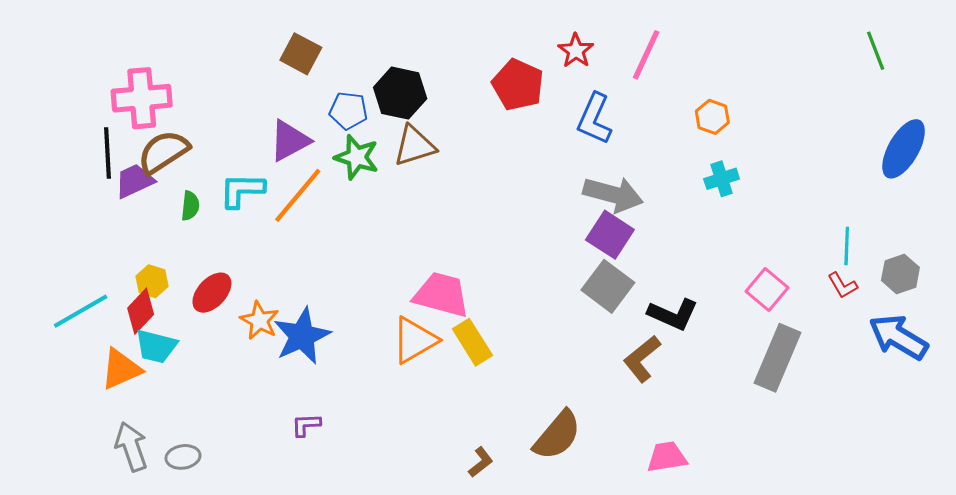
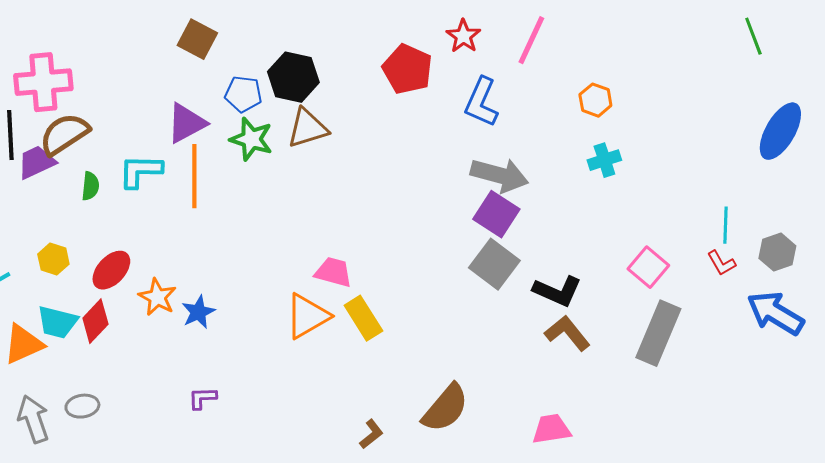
orange line: (298, 195) -> (194, 176), turned -40
pink trapezoid: (441, 295) -> (333, 272), size x0.7
red diamond: (141, 311) -> (95, 321), moved
blue star: (302, 336) -> (198, 312), size x0.6
brown L-shape: (642, 359) -> (567, 333), moved, turned 90
gray ellipse: (183, 457) -> (82, 406), moved

